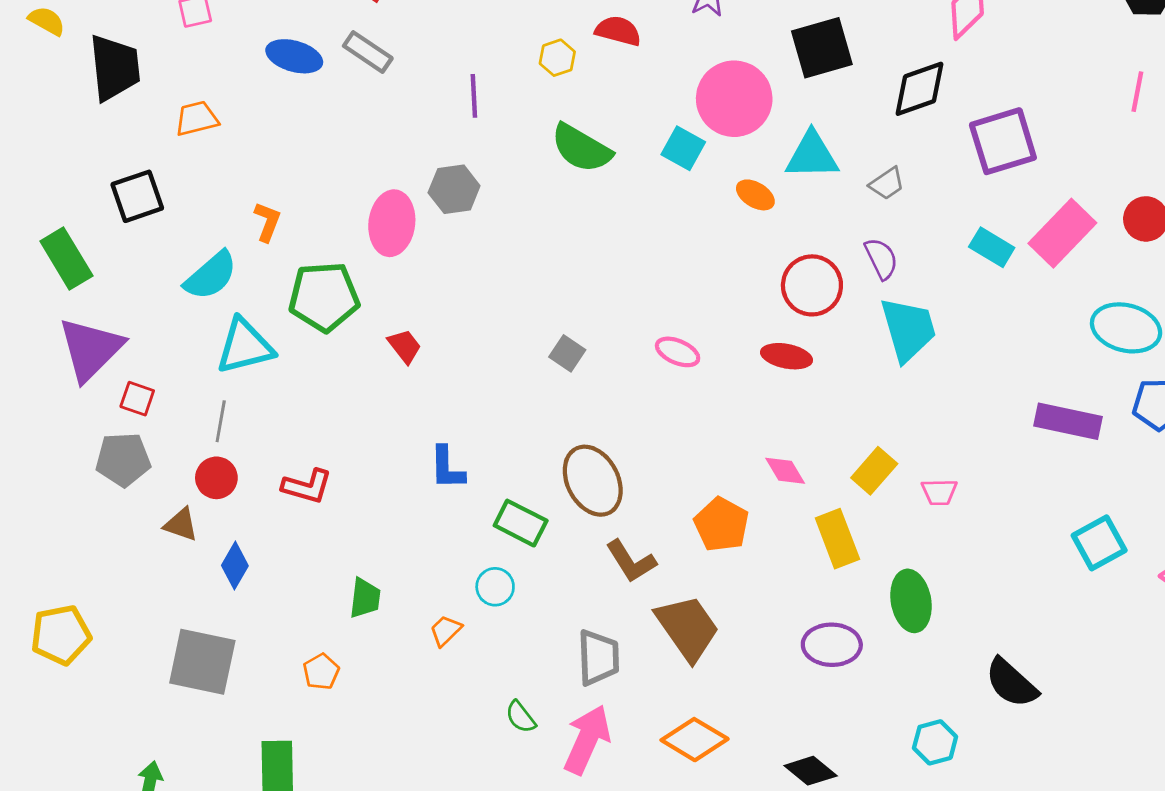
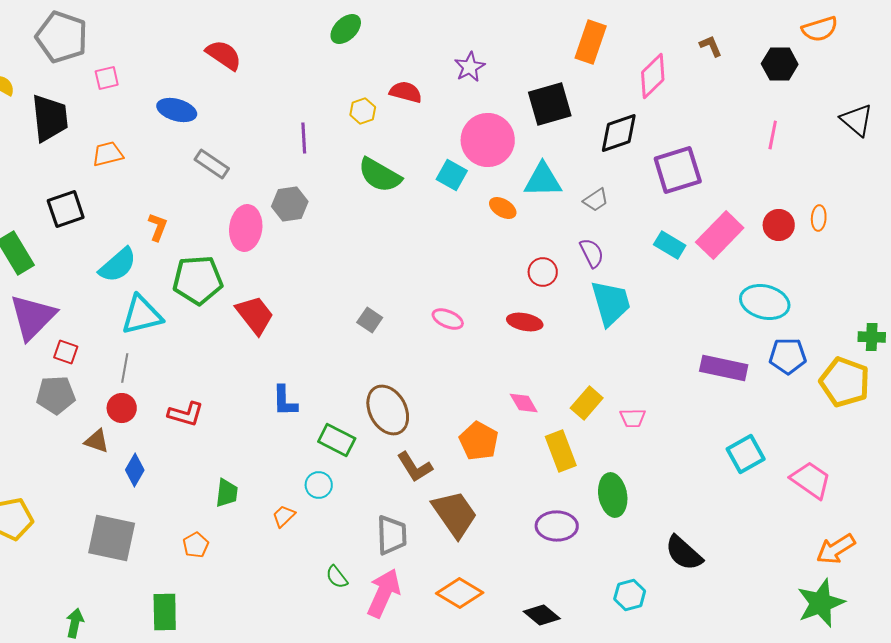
gray rectangle: (368, 52) -> (212, 164), moved
red circle: (812, 285) -> (543, 272), size x0.7
red trapezoid: (405, 346) -> (255, 315), size x1.6

